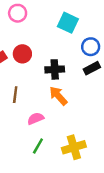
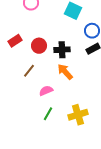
red circle: (22, 54) -> (39, 46), moved
brown line: (15, 95) -> (29, 71), turned 32

